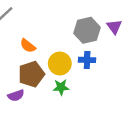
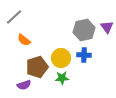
orange semicircle: (28, 46) -> (24, 40), moved

